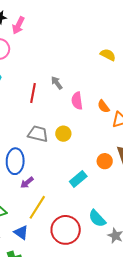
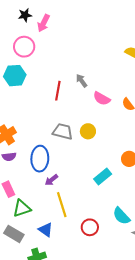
pink semicircle: (77, 101) -> (102, 99), turned -54
yellow line: (37, 207) -> (62, 205), turned -50
red circle: (66, 230) -> (90, 227), size x0.6

